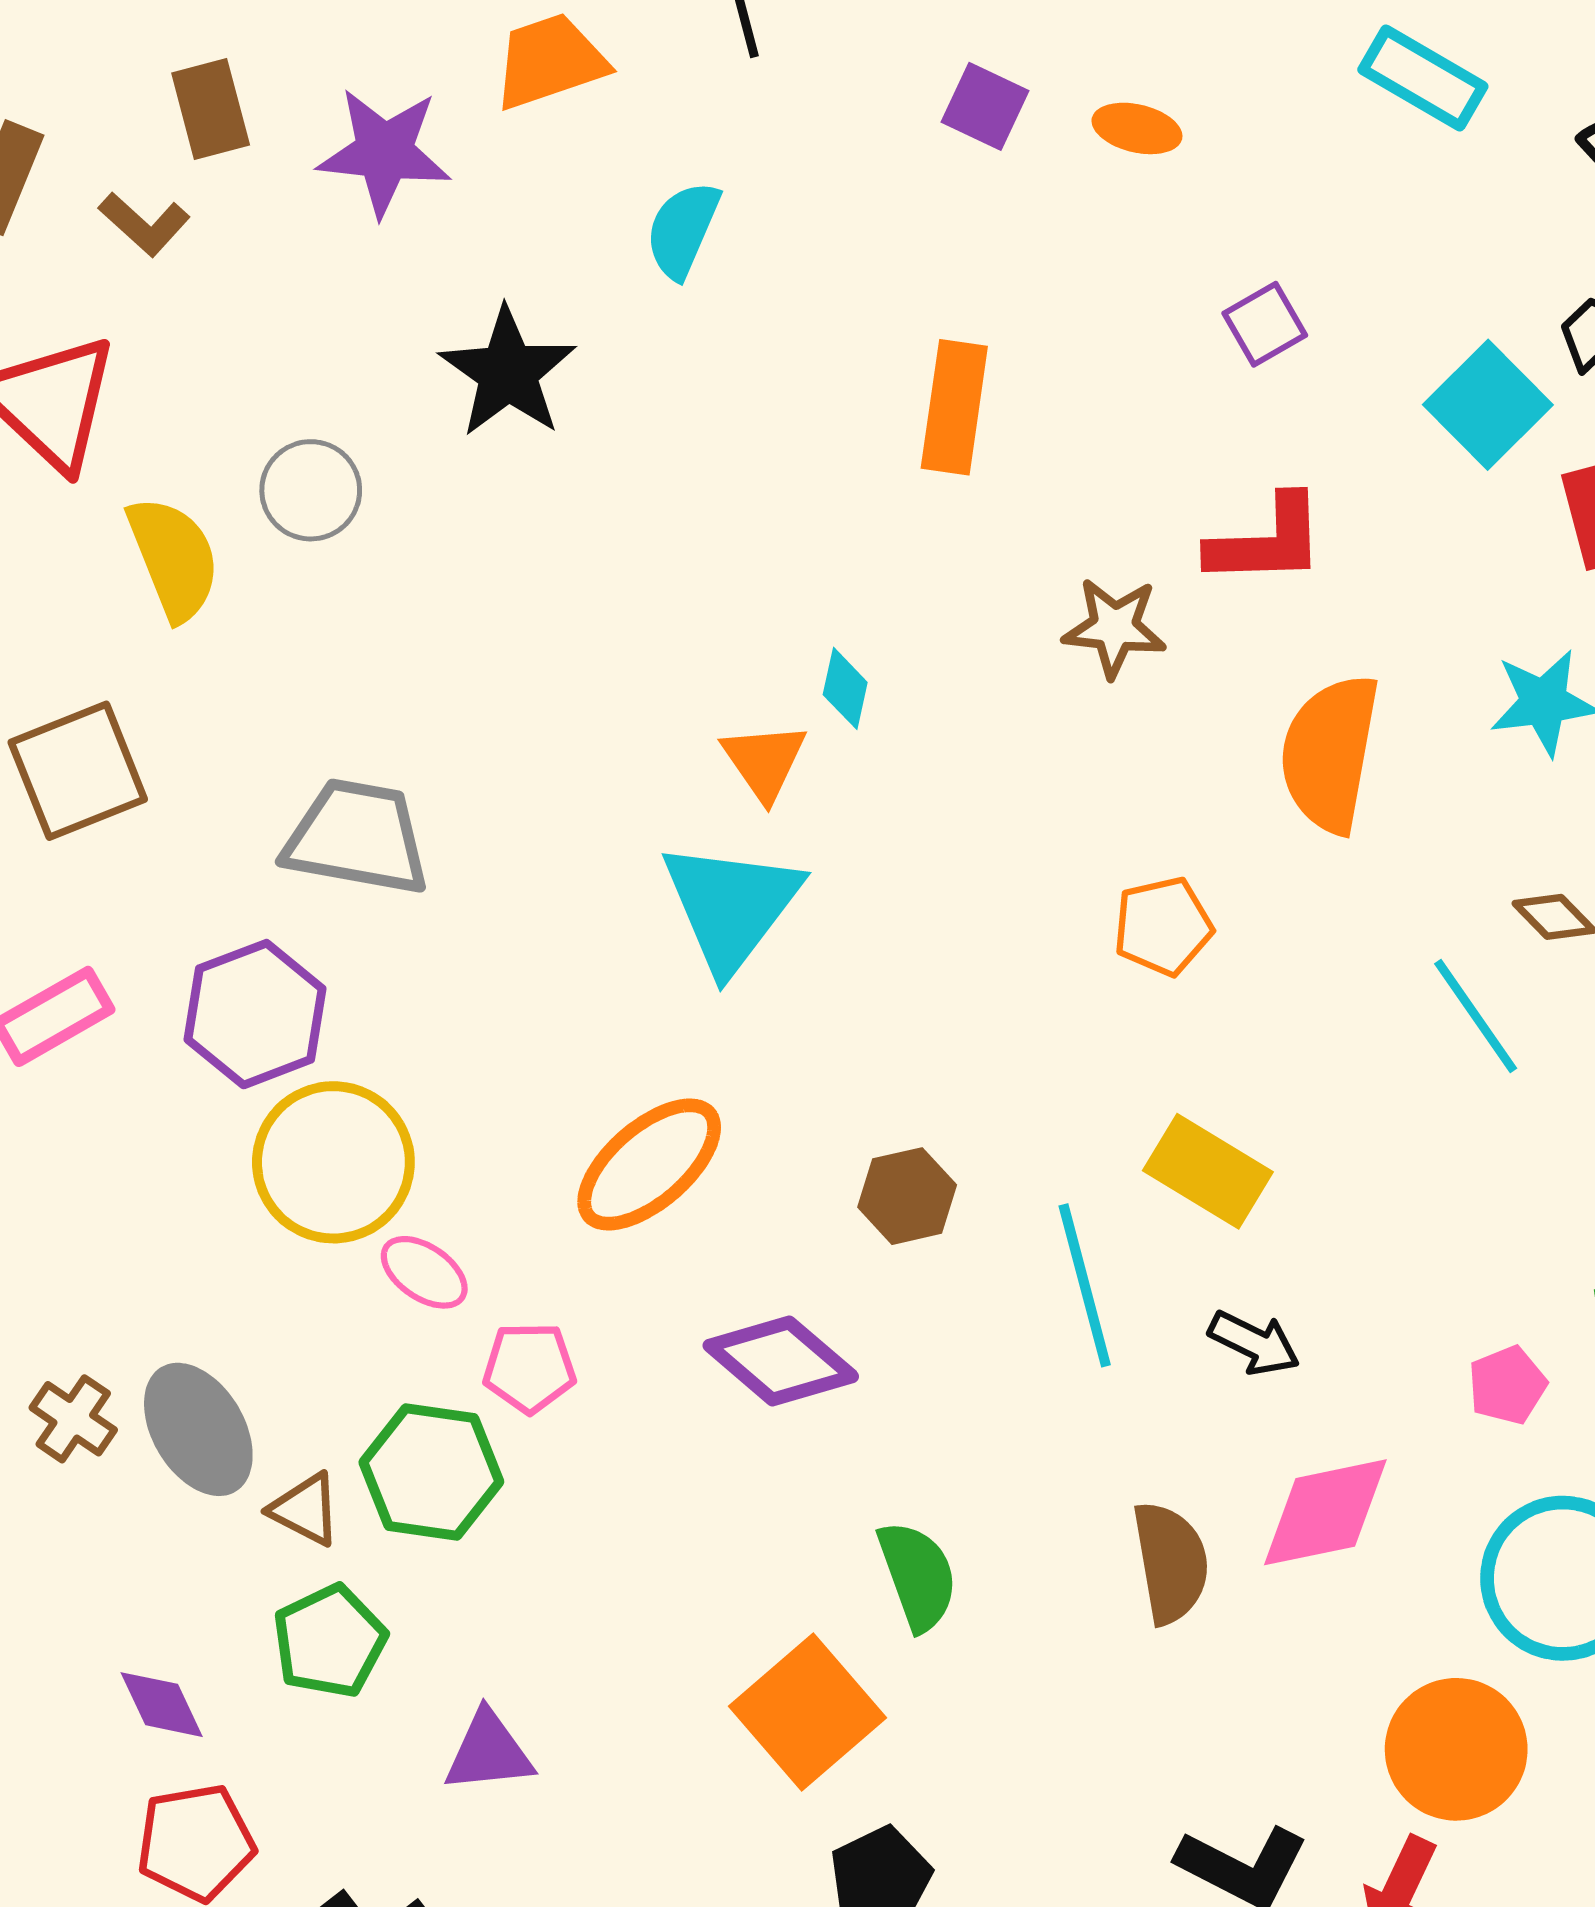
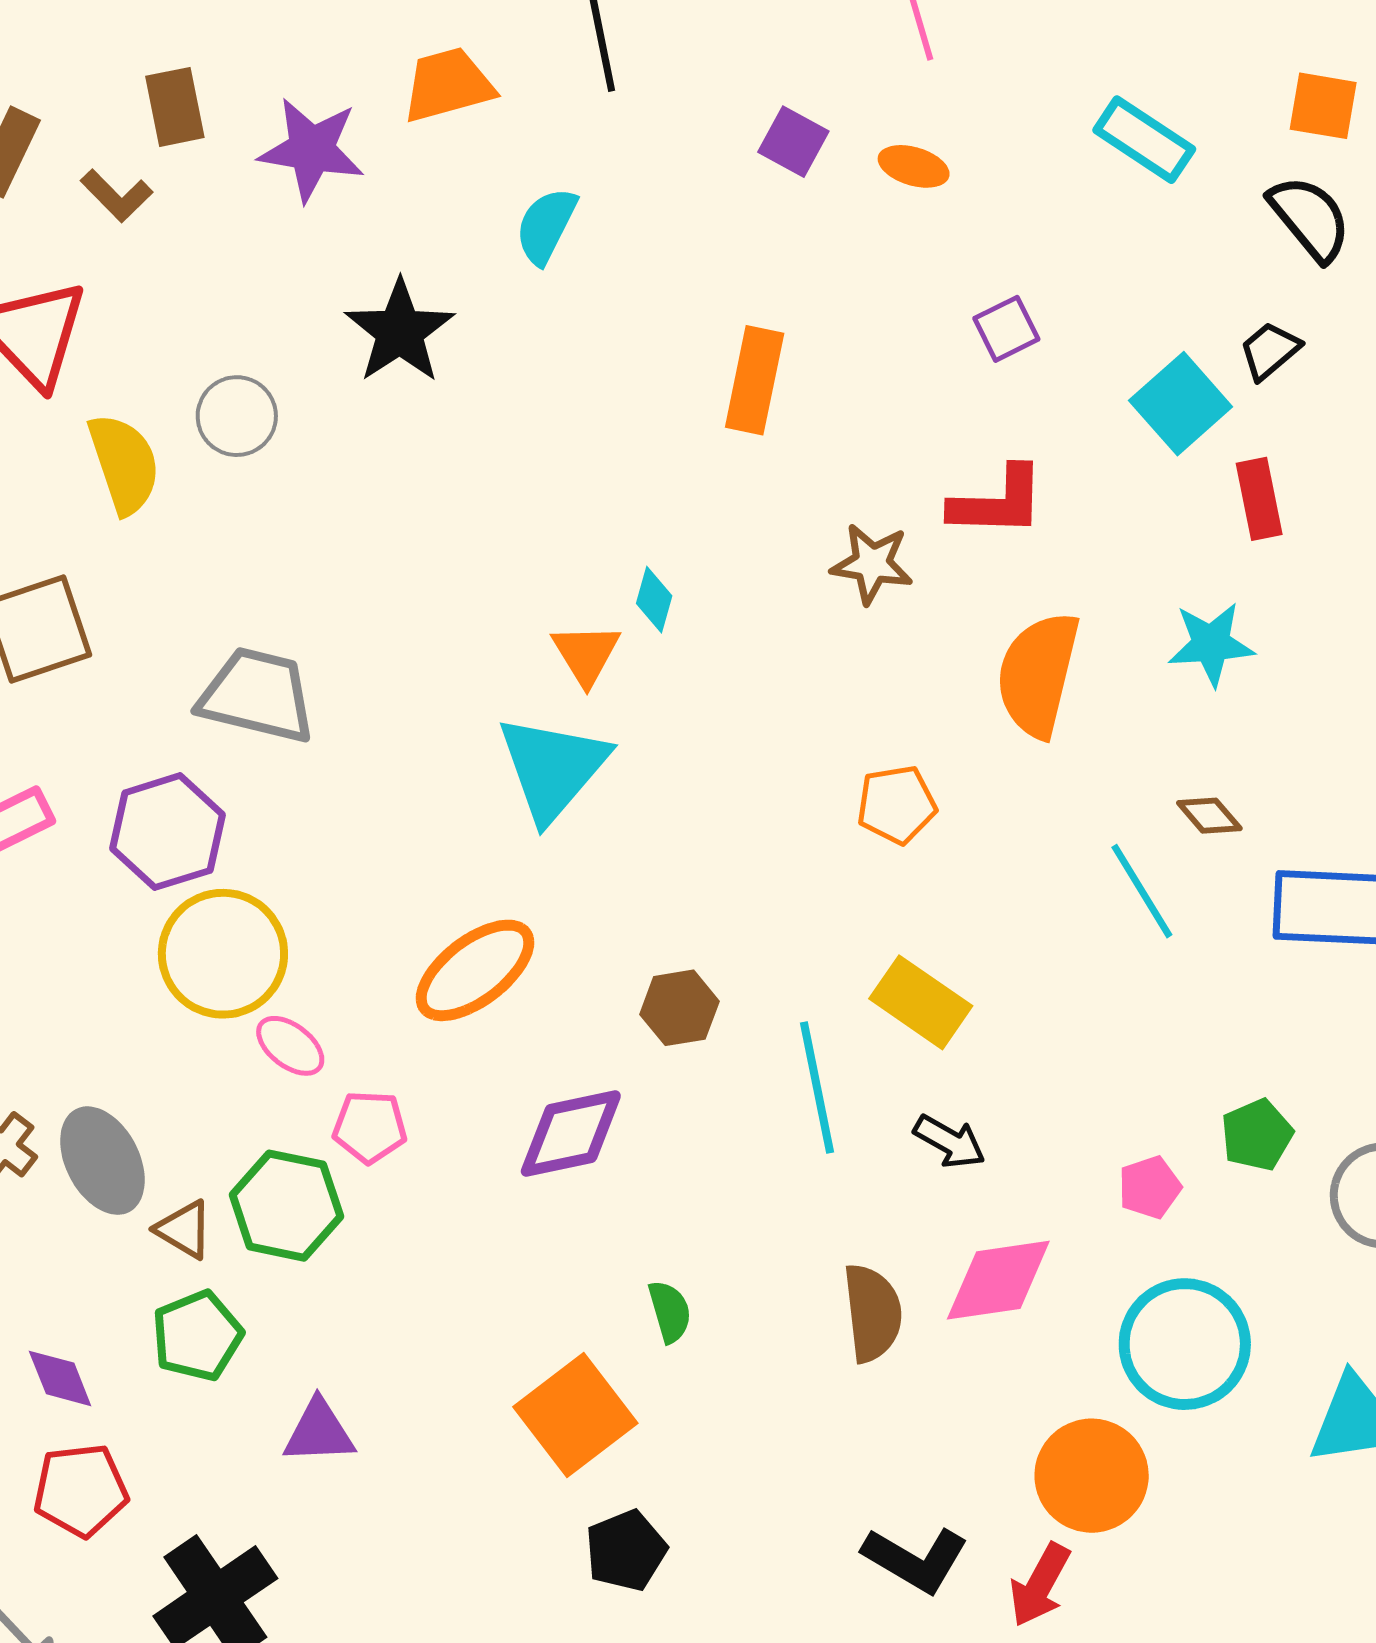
purple diamond: (781, 1361) -> (571, 1134), turned -56
green semicircle: (918, 1576) -> (670, 1311), size x0.7

